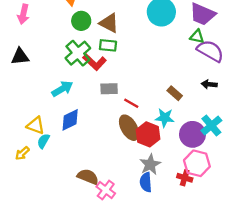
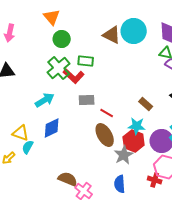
brown triangle: (109, 23) -> (112, 35), moved
red hexagon: (148, 134) -> (134, 141), moved
gray star: (150, 164) -> (124, 155), moved

